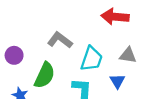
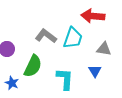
cyan trapezoid: (92, 59) -> (73, 38), moved

